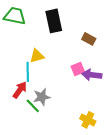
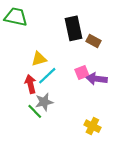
black rectangle: (54, 21) -> (74, 28), moved
cyan line: (28, 72) -> (47, 76), moved, turned 48
red arrow: (20, 90) -> (30, 84), moved, turned -48

